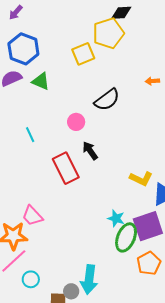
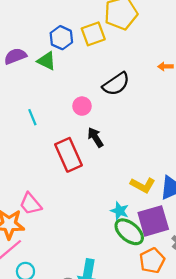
blue hexagon: (23, 49) -> (61, 38), moved, size x0.7
yellow L-shape: (141, 179) -> (143, 185), moved
green ellipse: (126, 237) -> (129, 232), turned -76

